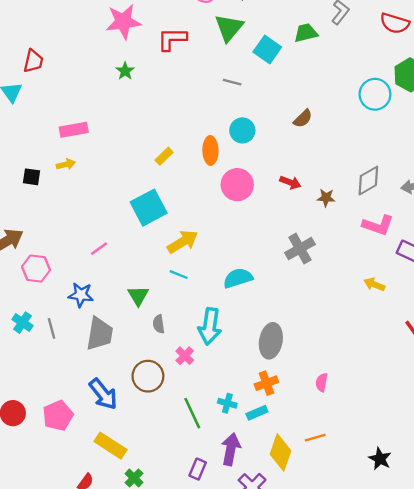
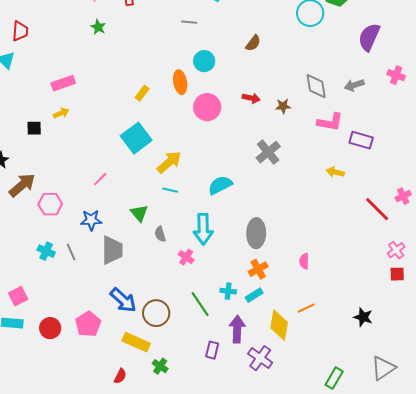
gray diamond: (368, 181) -> (316, 86), turned -60
brown circle: (148, 376) -> (156, 313), moved

